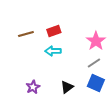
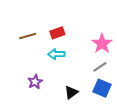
purple star: (33, 87) -> (35, 82), moved

